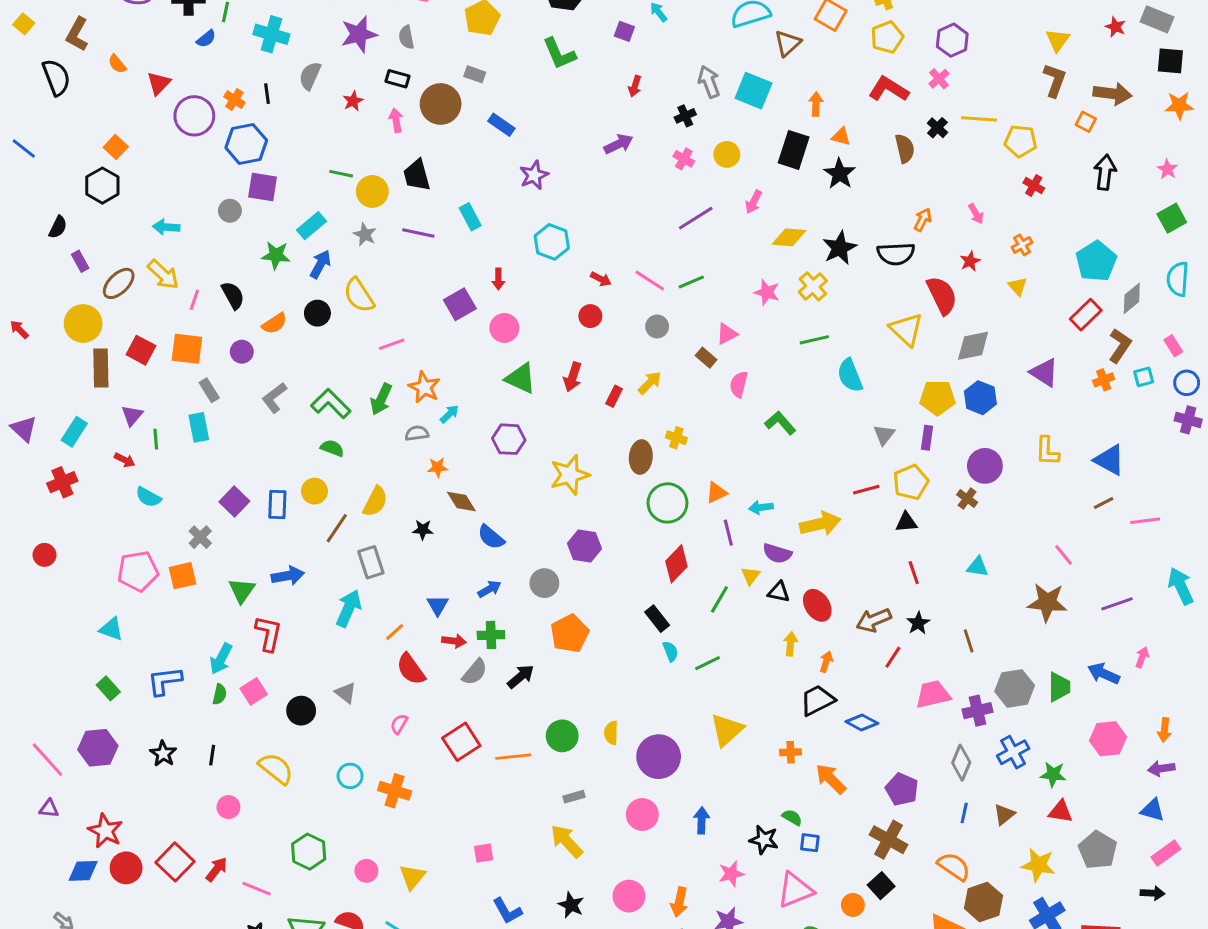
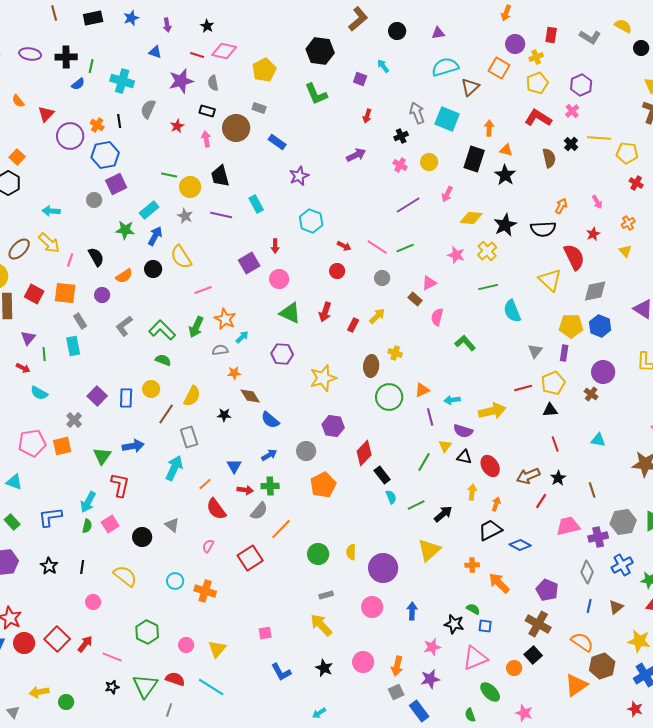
purple square: (263, 187) -> (116, 184), turned -35
red diamond: (676, 564) -> (364, 453), moved
black arrow: (521, 677) -> (443, 514), moved
orange line: (513, 757) -> (281, 529), moved, turned -40

